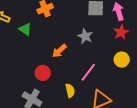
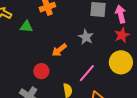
green triangle: (25, 29) -> (26, 26), turned -32
yellow circle: (122, 60) -> (121, 62), size x1.5

